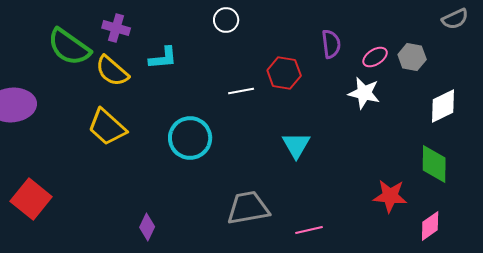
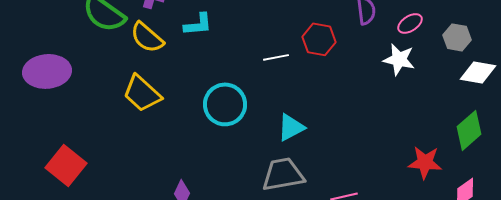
gray hexagon: (412, 57) -> (457, 37), moved
white diamond: (443, 106) -> (478, 72), turned 36
cyan triangle: (296, 145) -> (291, 127), moved, turned 32
green diamond: (434, 164) -> (469, 130), turned 48

